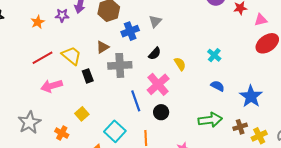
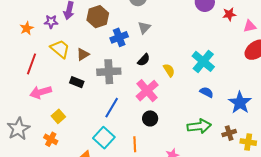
brown triangle: (103, 47) -> (83, 54), moved
cyan cross: (214, 55) -> (203, 61), size x1.6
yellow trapezoid: (71, 56) -> (60, 49), moved
red line: (42, 58) -> (32, 64), turned -40
black rectangle: (88, 76) -> (77, 82), turned -48
blue line: (136, 101) -> (112, 108), moved, turned 50
yellow square: (82, 114) -> (58, 116), moved
yellow cross: (259, 136) -> (248, 142), turned 35

